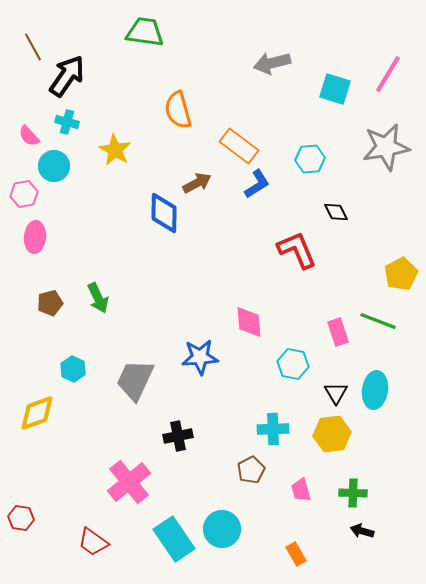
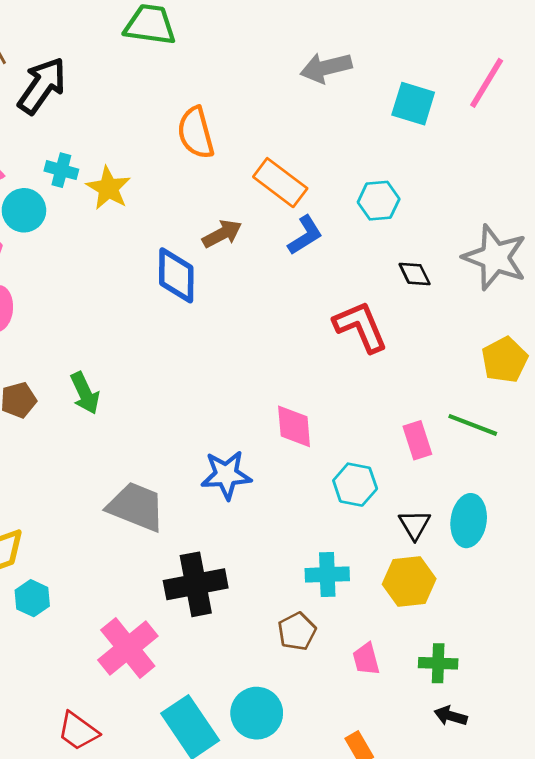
cyan cross: (67, 122) -> (61, 170), moved
gray star: (386, 147) -> (495, 257), moved, turned 30
cyan hexagon: (73, 369) -> (32, 598), moved
gray trapezoid: (135, 380) -> (136, 507), turned 87
black cross: (178, 436) -> (196, 584), size x1.5

